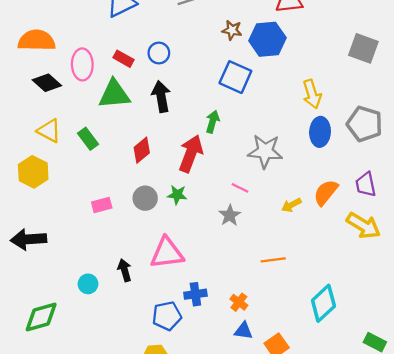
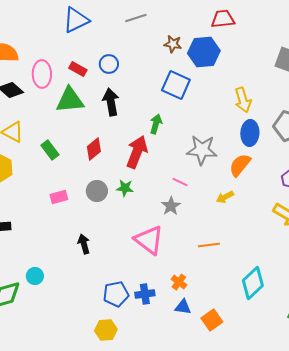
green rectangle: (88, 139) -> (50, 150), moved
orange semicircle: (326, 192) -> (240, 165), moved
pink triangle: (167, 253) -> (149, 240), moved, turned 44
black arrow: (125, 270) -> (84, 244), moved
cyan circle: (88, 284) -> (35, 276), moved
blue cross: (195, 294) -> (145, 294), moved

